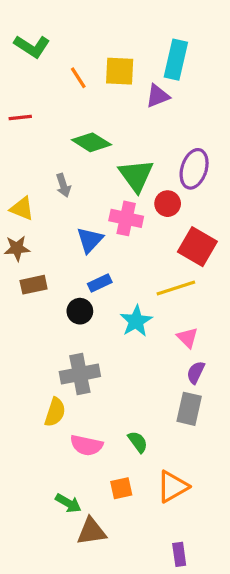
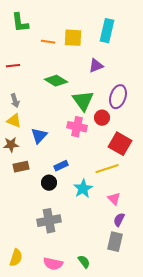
green L-shape: (32, 46) -> (20, 23), turned 50
orange line: (78, 78) -> (48, 42), turned -48
purple triangle: (158, 96) -> (96, 66), moved
gray arrow: (63, 185) -> (15, 101), moved
blue triangle: (90, 240) -> (39, 136), moved
yellow semicircle: (55, 412) -> (16, 258), moved

